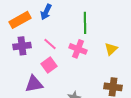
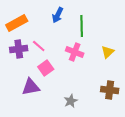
blue arrow: (46, 12) -> (58, 15), moved
pink line: (50, 44) -> (39, 46), moved

